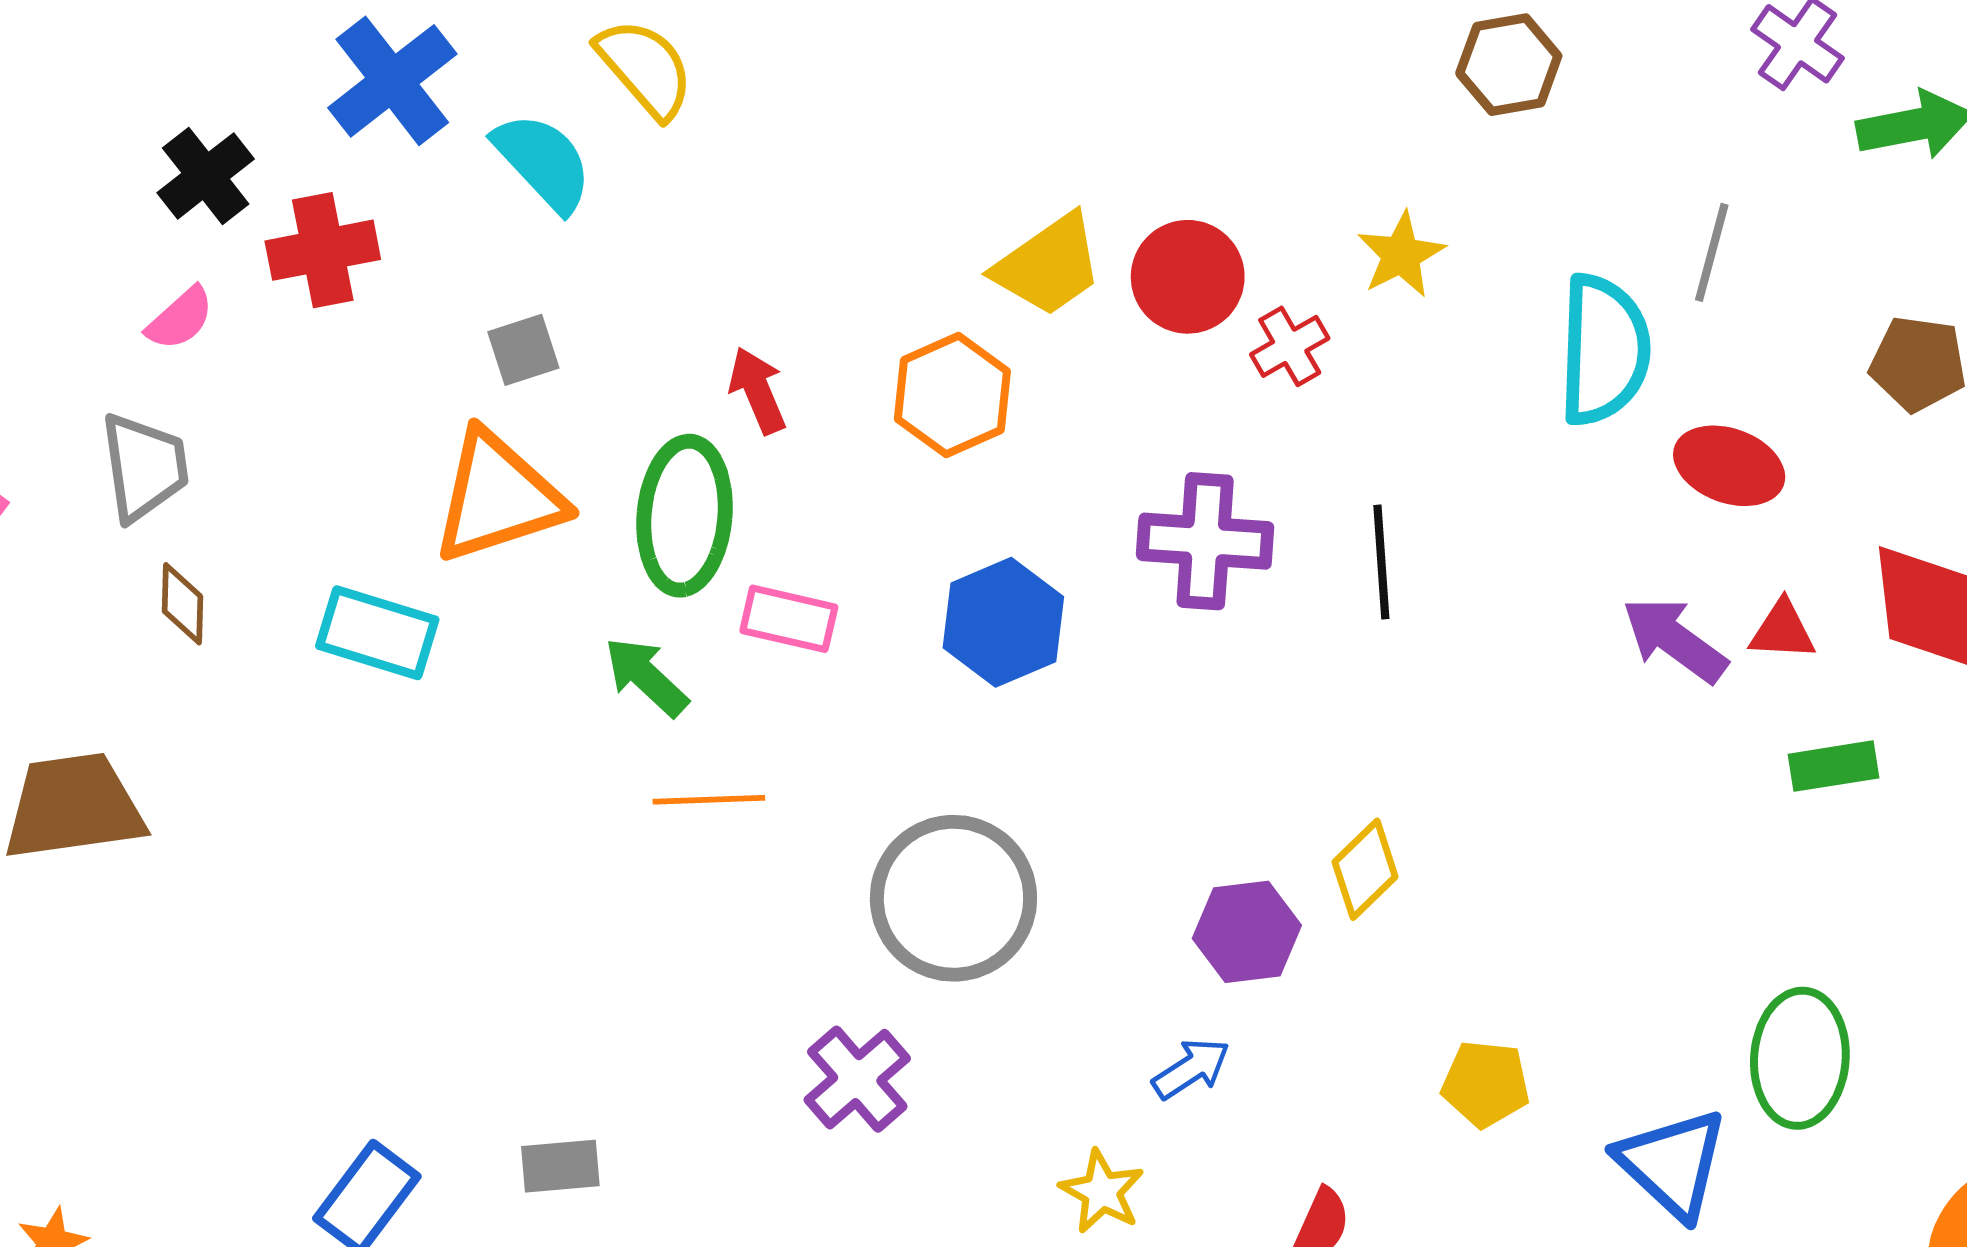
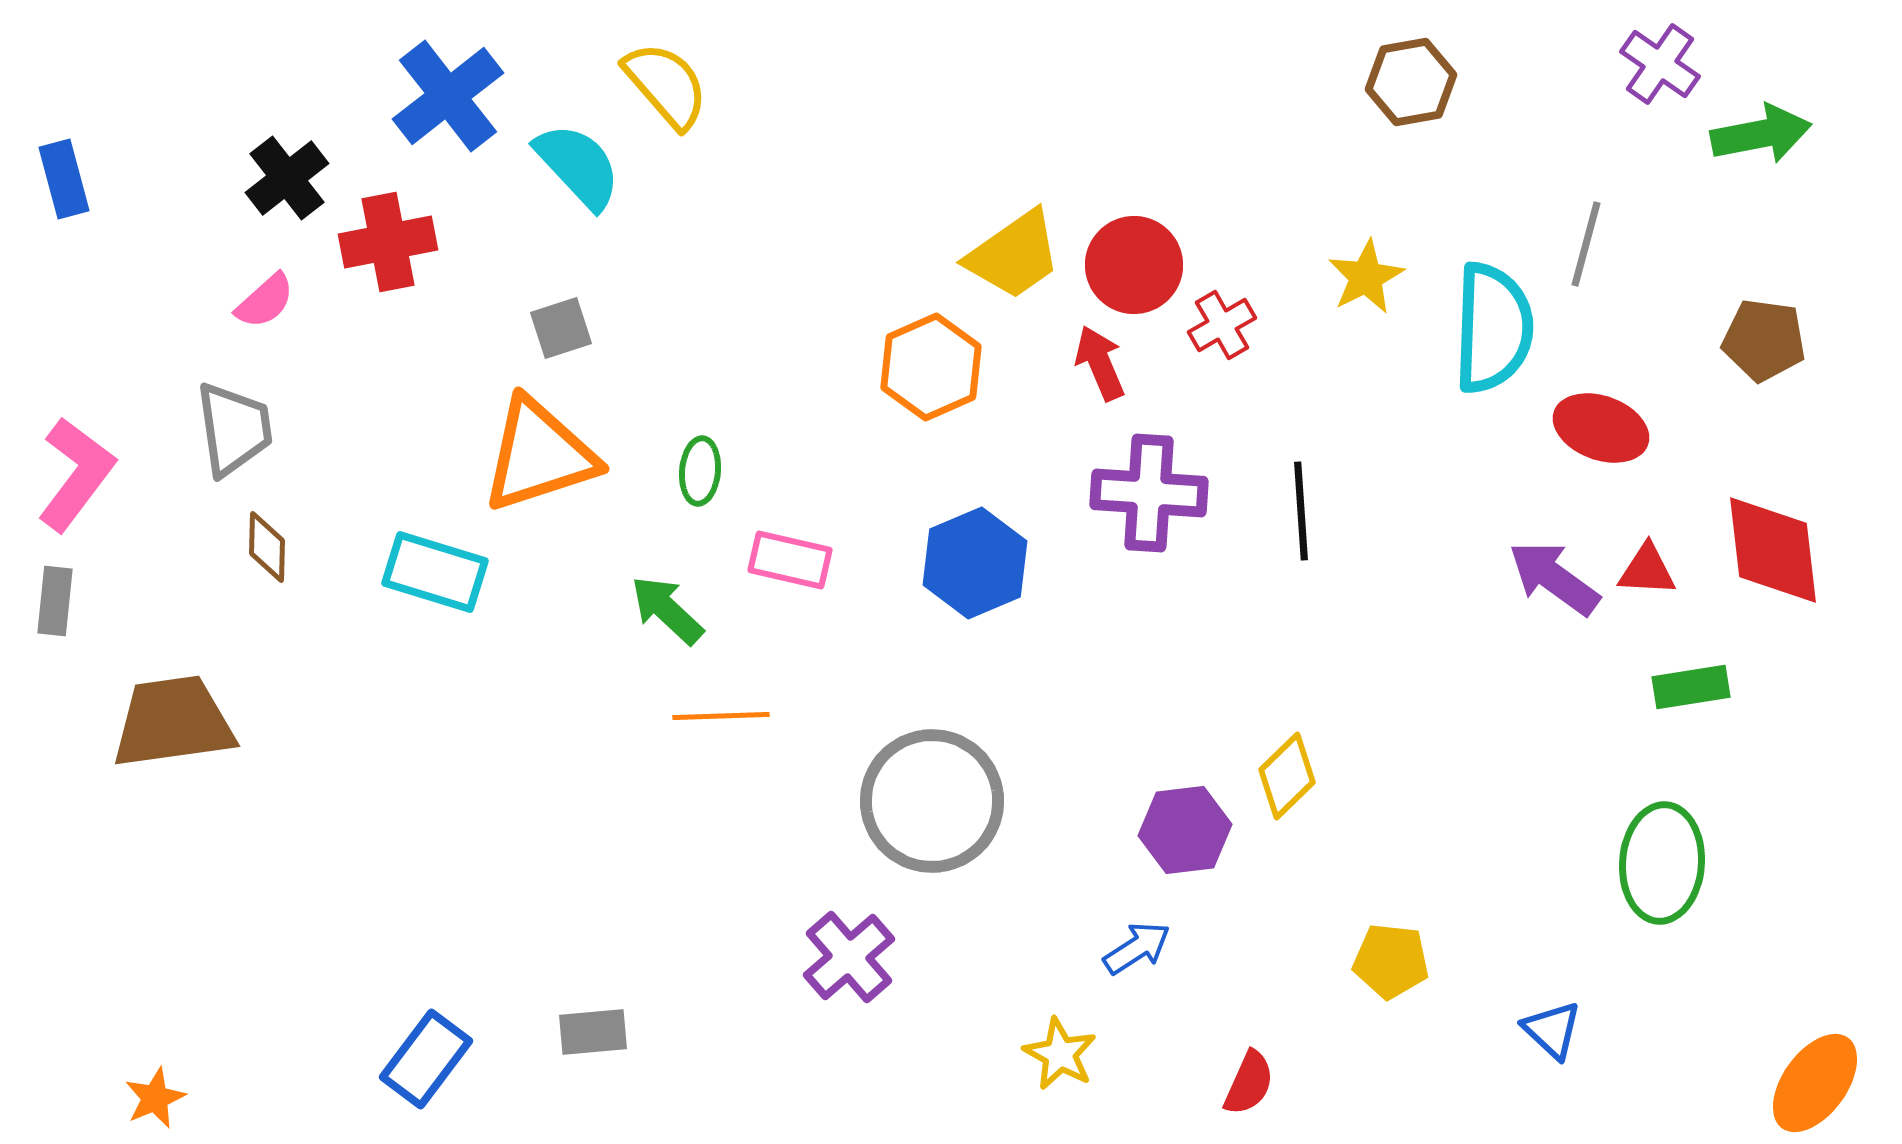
yellow star: (1401, 255) -> (1366, 277), moved
red arrow: (758, 390) -> (1100, 363), moved
green ellipse: (685, 516) -> (700, 471), size x0.5
green ellipse: (1800, 1058) -> (1662, 863), moved
blue triangle: (1672, 1164) -> (1552, 1030), size x0.6

